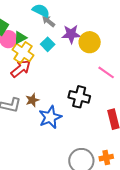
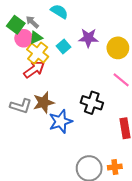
gray arrow: (48, 21) -> (32, 22), moved
yellow circle: (90, 42) -> (118, 48), moved
brown star: (32, 100) -> (44, 102), size x1.5

